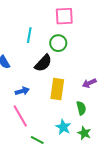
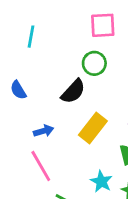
cyan line: (29, 35) -> (31, 37), moved
yellow rectangle: (57, 89) -> (93, 128), turned 30

